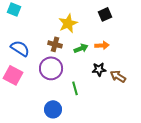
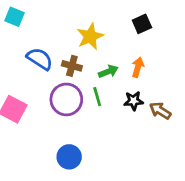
orange arrow: (102, 45) -> (138, 67), turned -72
blue semicircle: (20, 48) -> (40, 59), moved
green line: (75, 88) -> (97, 97), moved

